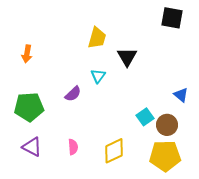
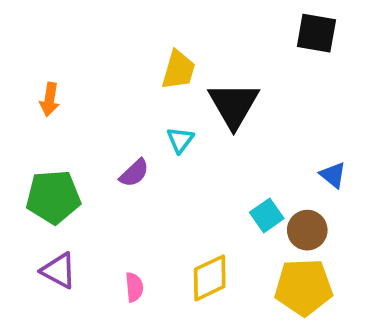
black triangle: (127, 57) -> (234, 105), size x1.4
pink semicircle: (73, 147) -> (134, 287), moved

